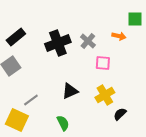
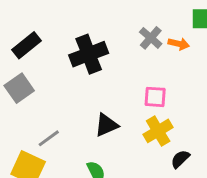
gray cross: (88, 41) -> (151, 38), moved
pink square: (103, 63) -> (155, 97), moved

